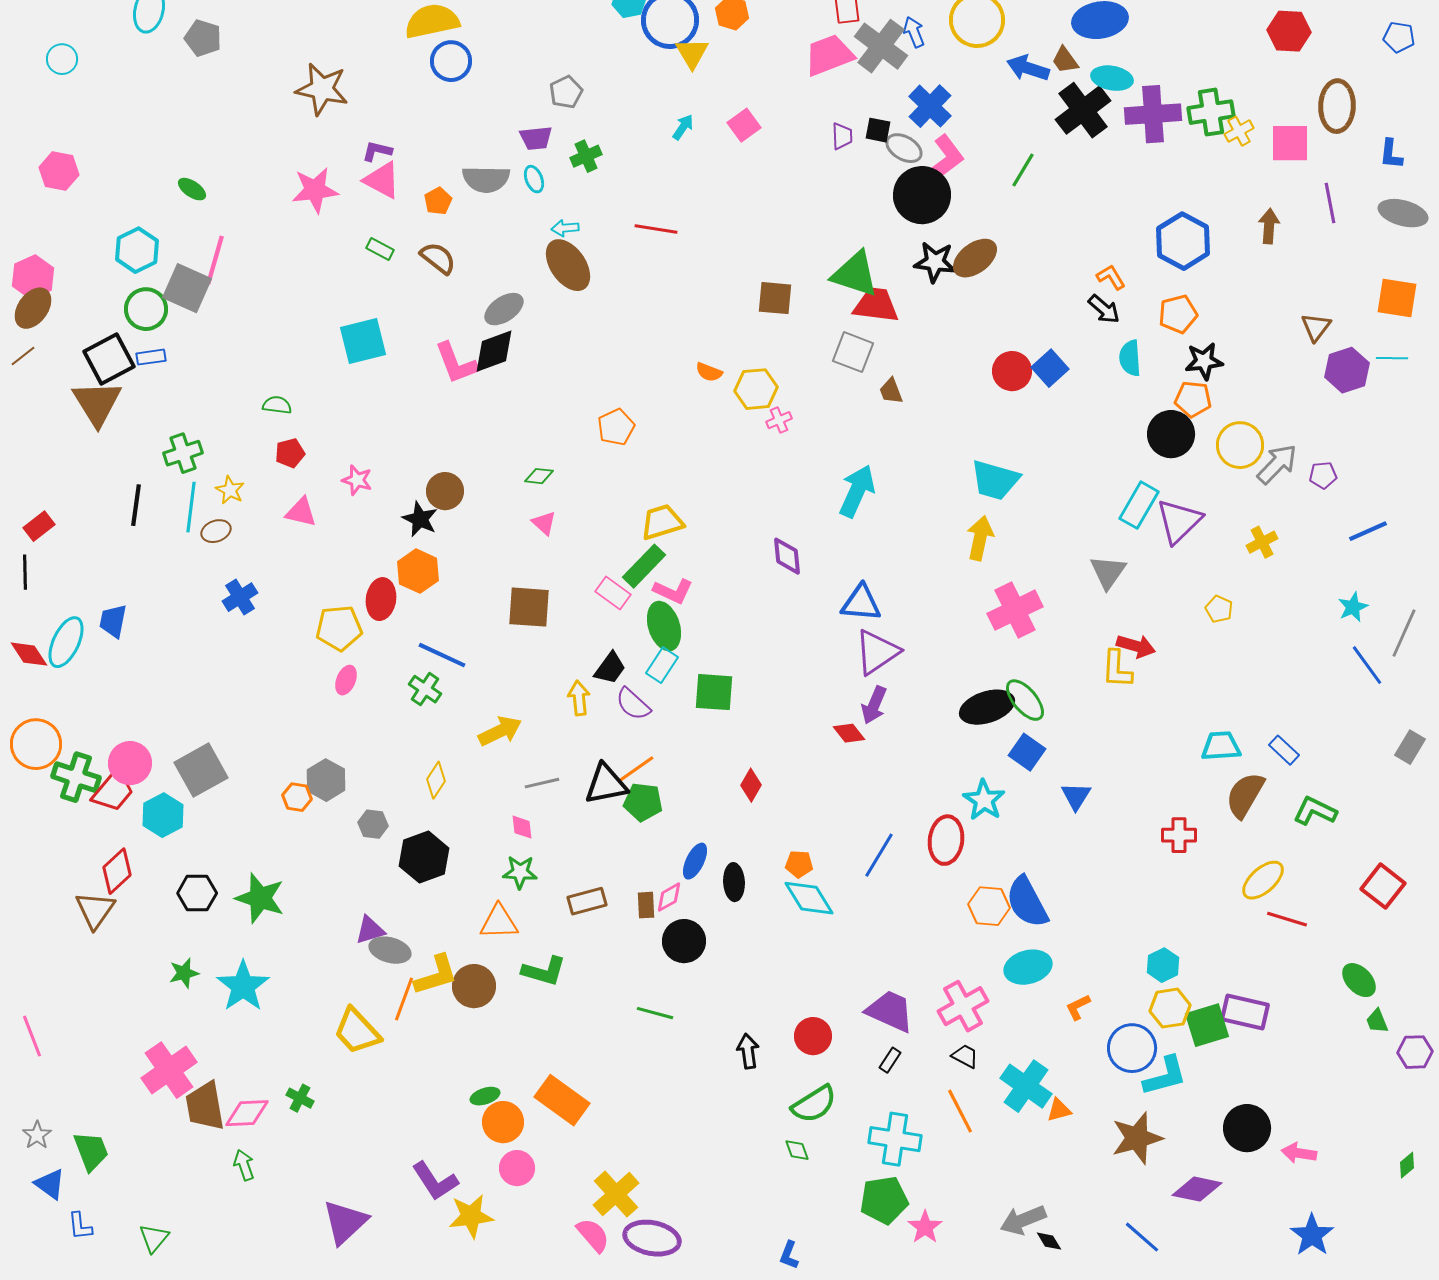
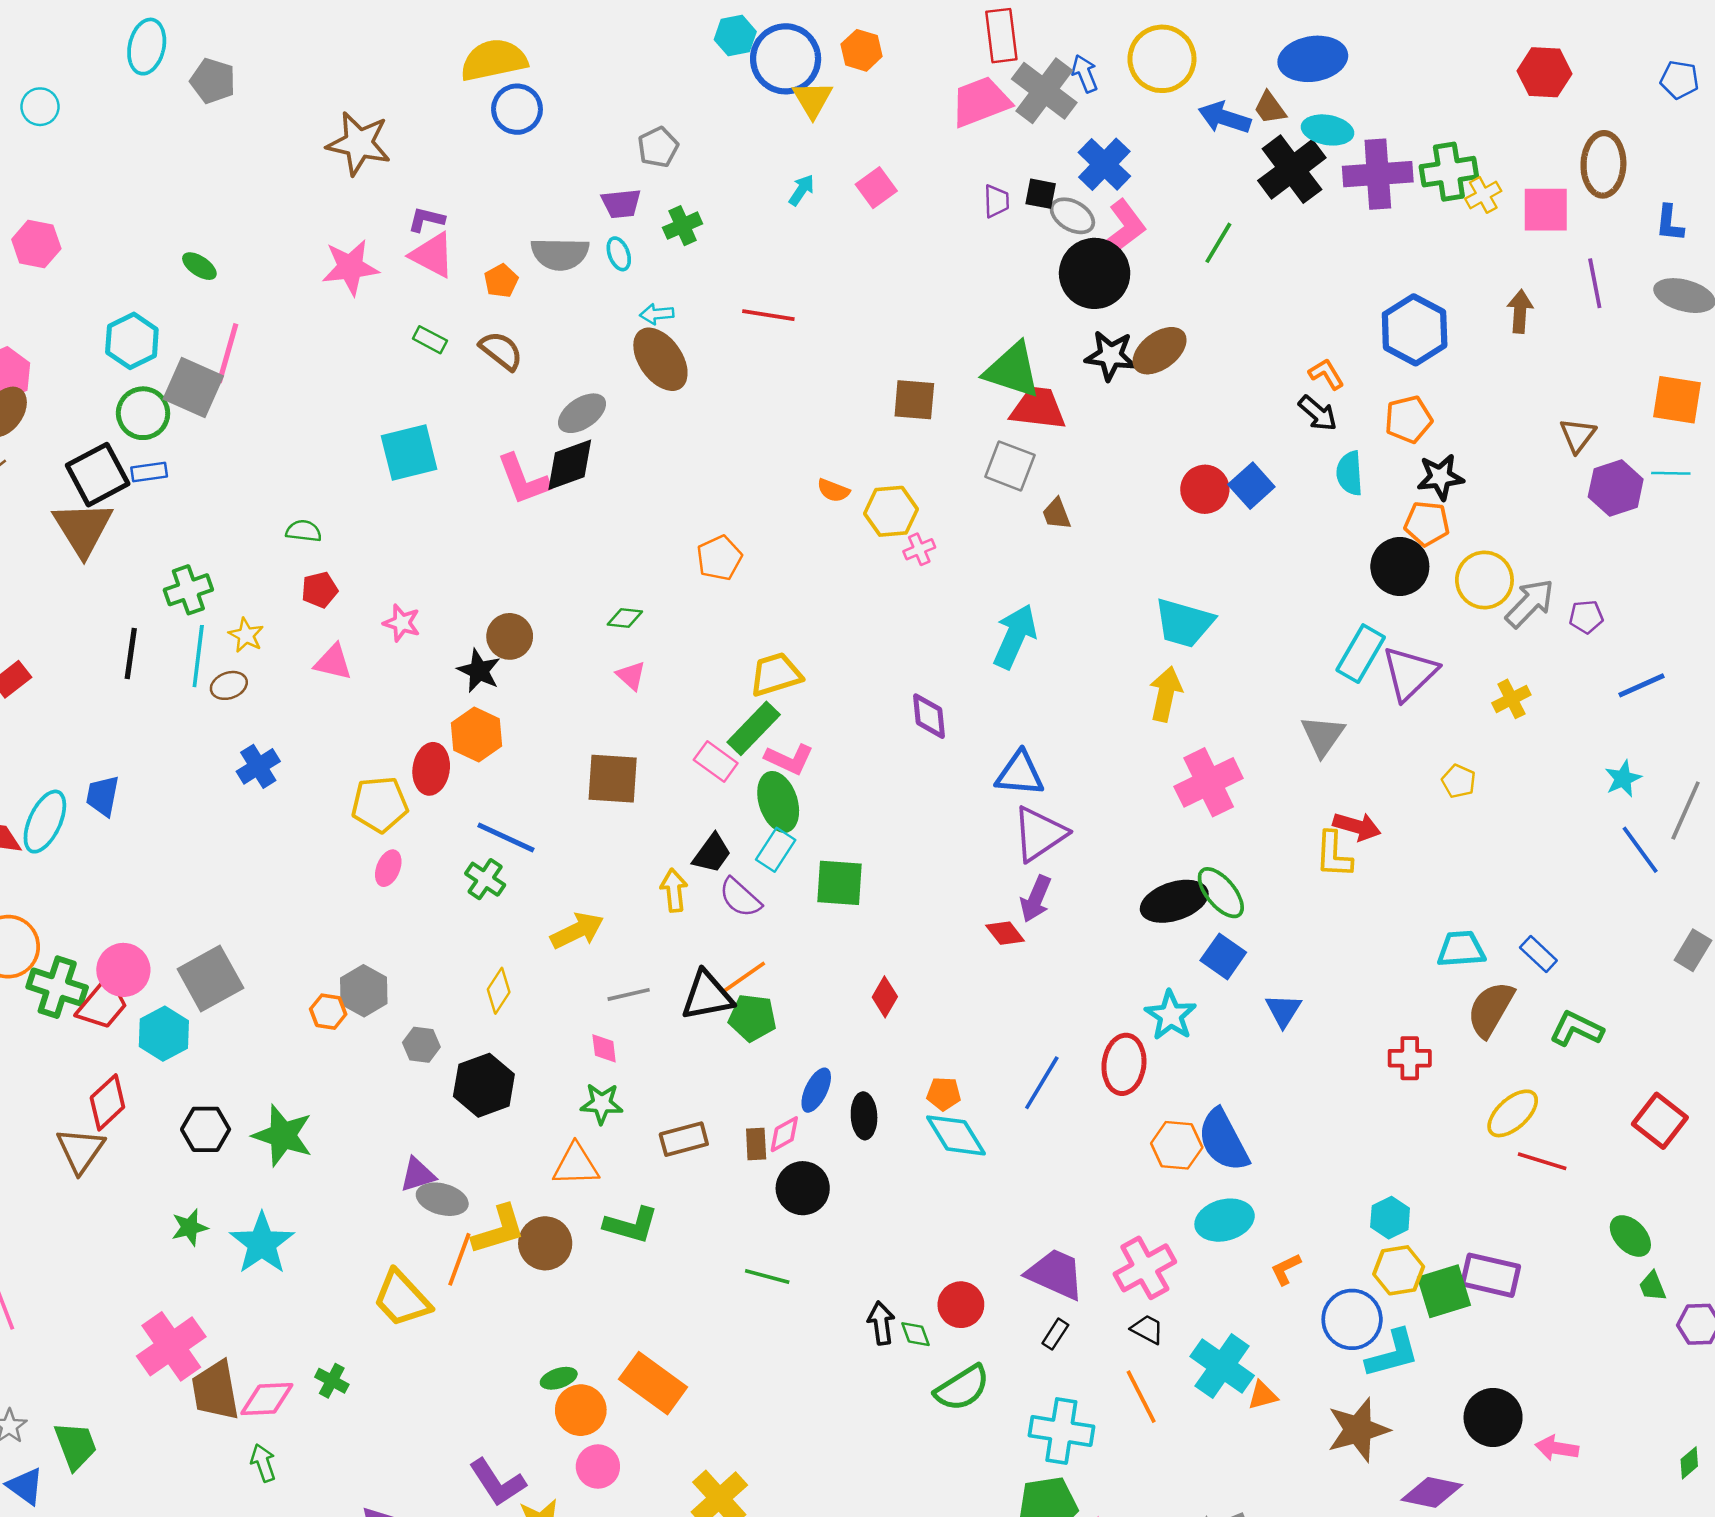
green diamond: (797, 1150) -> (916, 1334), moved

